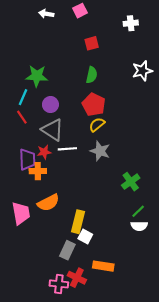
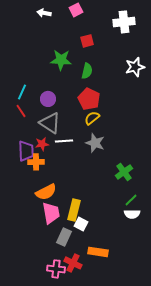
white cross: (131, 23) -> (124, 22), size x1.5
green star: (37, 76) -> (61, 60), moved
pink trapezoid: (21, 213) -> (51, 213), moved

